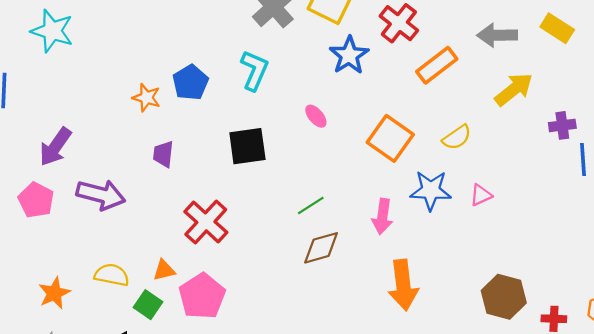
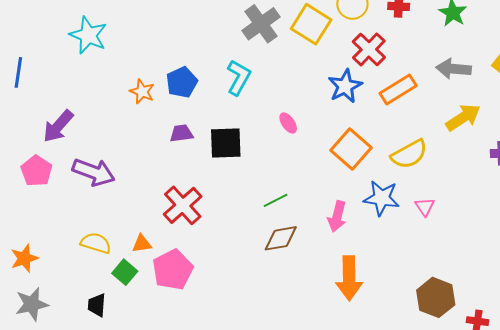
cyan star: (52, 31) -> (88, 35), moved
blue star: (349, 55) -> (345, 86), moved
yellow semicircle: (457, 137) -> (409, 154), size x1.4
purple trapezoid: (163, 154) -> (181, 133), moved, turned 70
pink triangle: (481, 195) -> (425, 207), turned -45
orange star: (54, 293) -> (24, 258), moved

